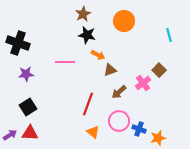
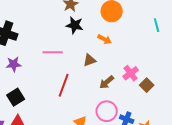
orange arrow: (98, 55) -> (105, 39), moved
brown triangle: (110, 70) -> (90, 60), moved
brown square: (159, 70) -> (147, 85), moved
red line: (88, 104) -> (64, 85), moved

